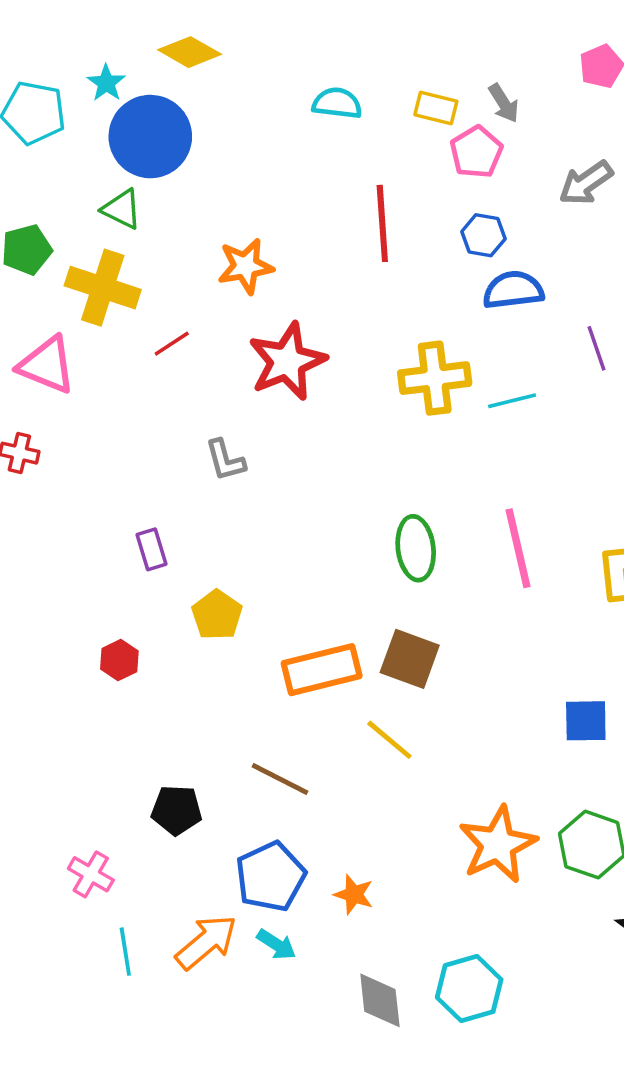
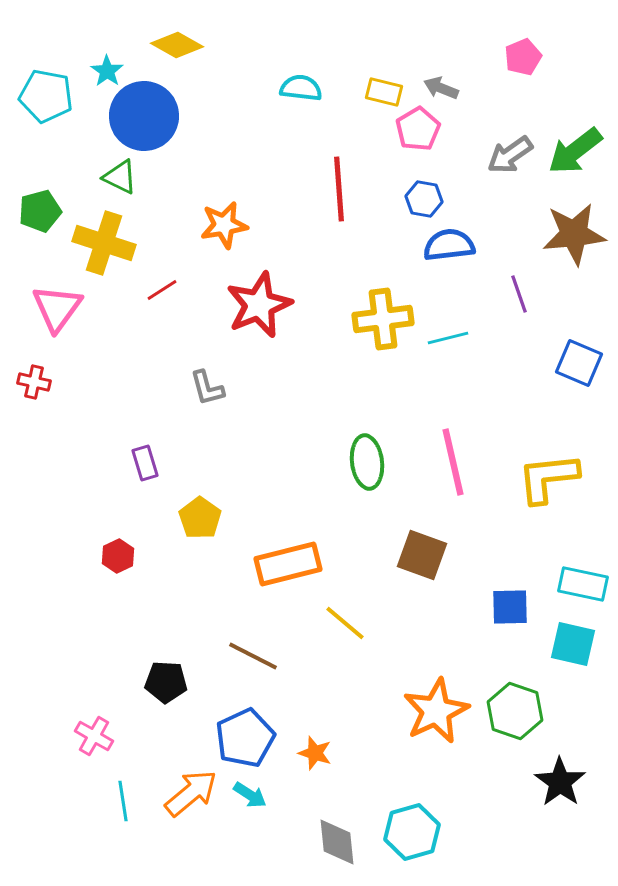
gray arrow: (504, 103) -> (441, 88), turned 144
pink triangle: (47, 365) -> (57, 308), turned 44
brown square: (410, 659) -> (422, 555), moved

